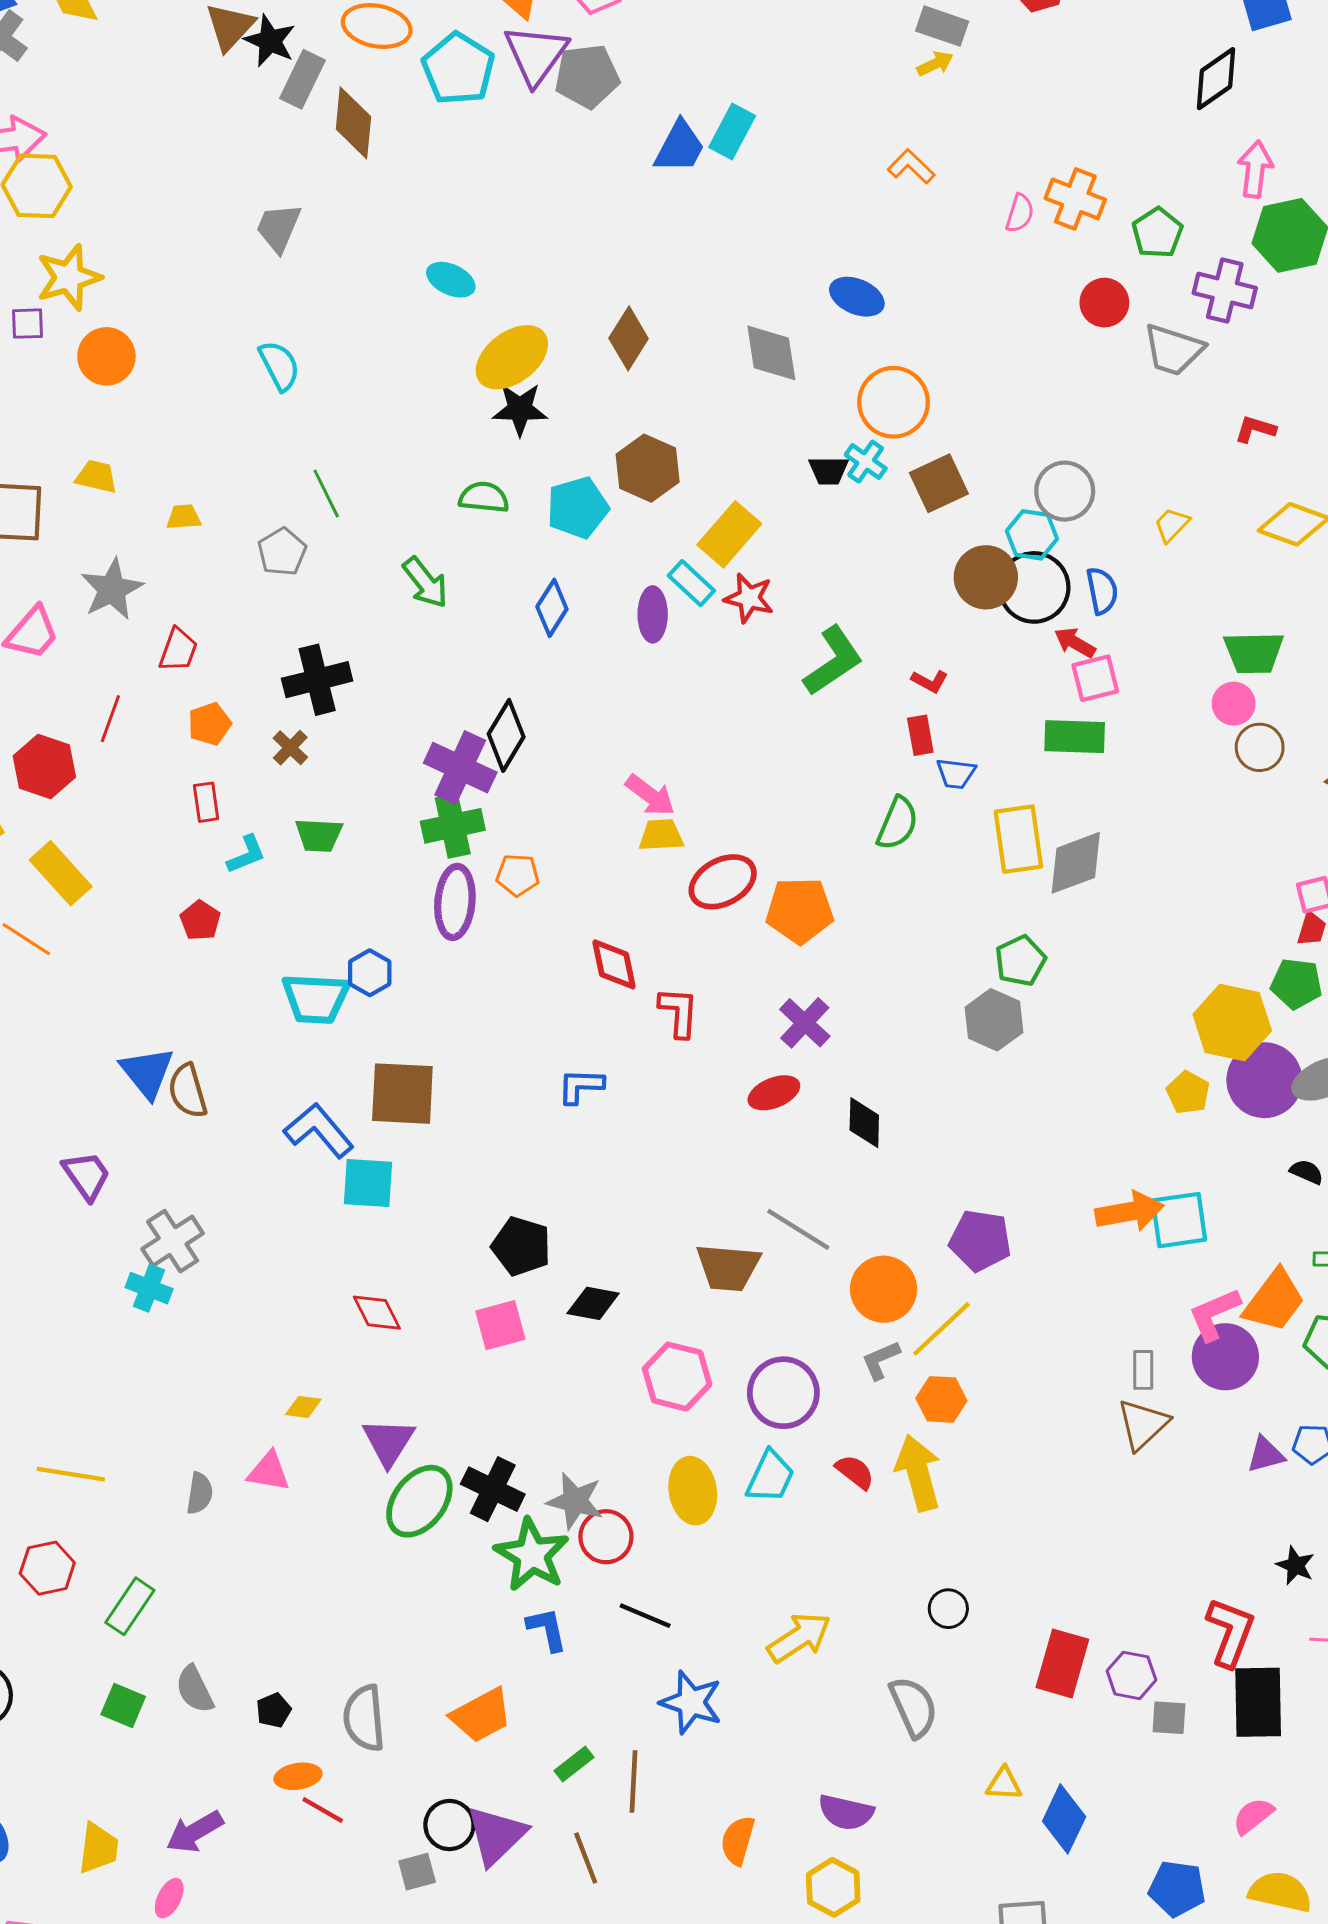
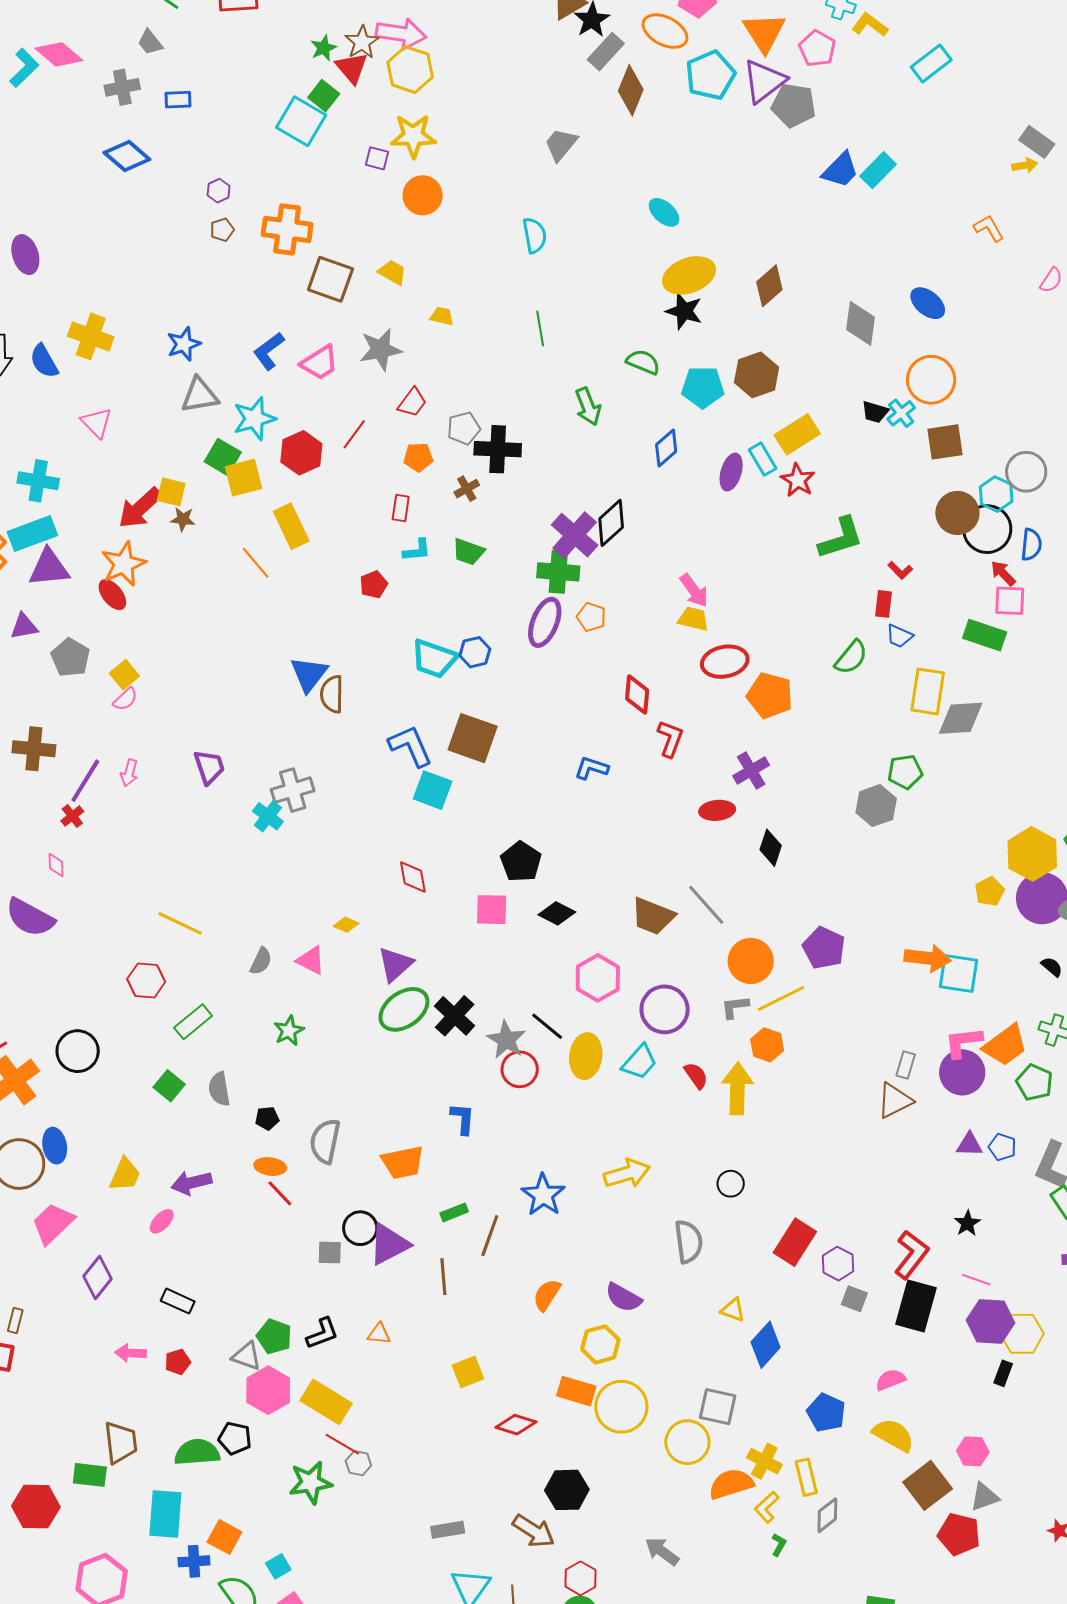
gray pentagon: (282, 552) -> (464, 428), moved
purple trapezoid: (87, 1175) -> (209, 767), moved
green star: (532, 1555) -> (289, 1031), moved, size x0.6
black line: (645, 1616) -> (547, 1026), moved

